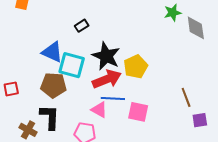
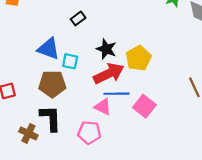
black star: (106, 56) -> (106, 49), size x0.7
cyan square: (72, 65) -> (70, 61), size x0.6
pink square: (138, 112) -> (144, 106), turned 30

